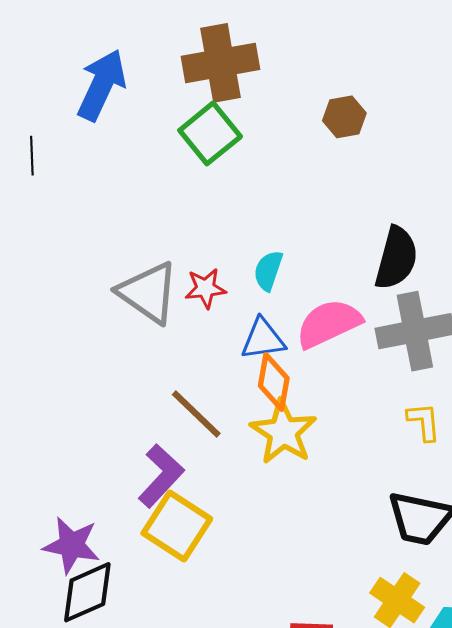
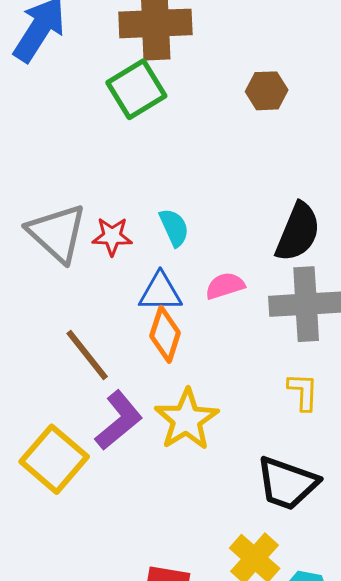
cyan semicircle: (268, 271) -> (174, 228), turned 129
pink semicircle: (329, 324) -> (225, 286), size x0.6
yellow star: (283, 432) -> (187, 420), moved
purple L-shape: (161, 476) -> (119, 420), moved

